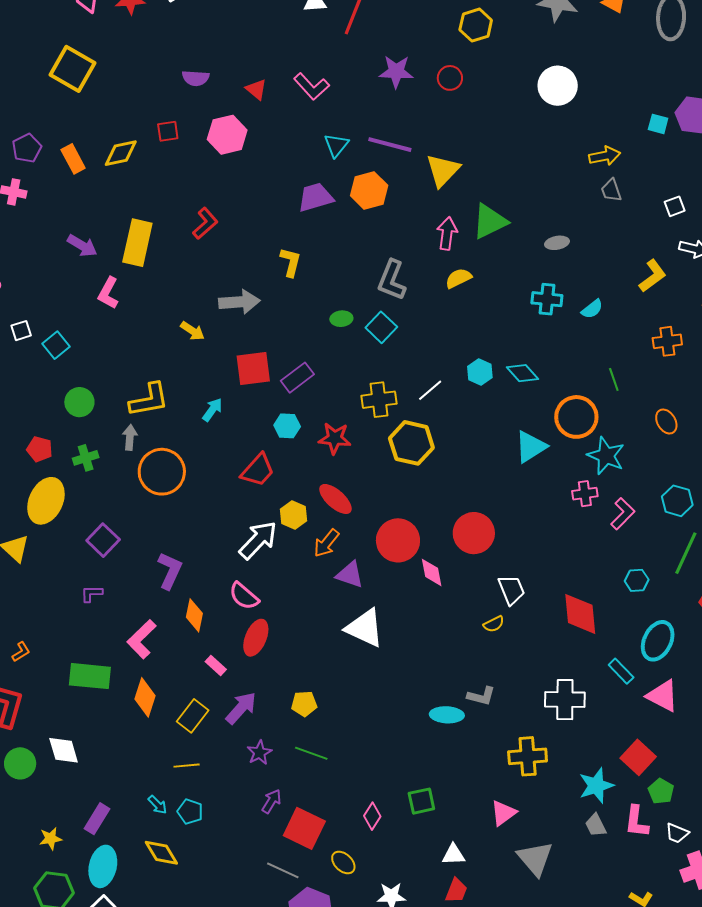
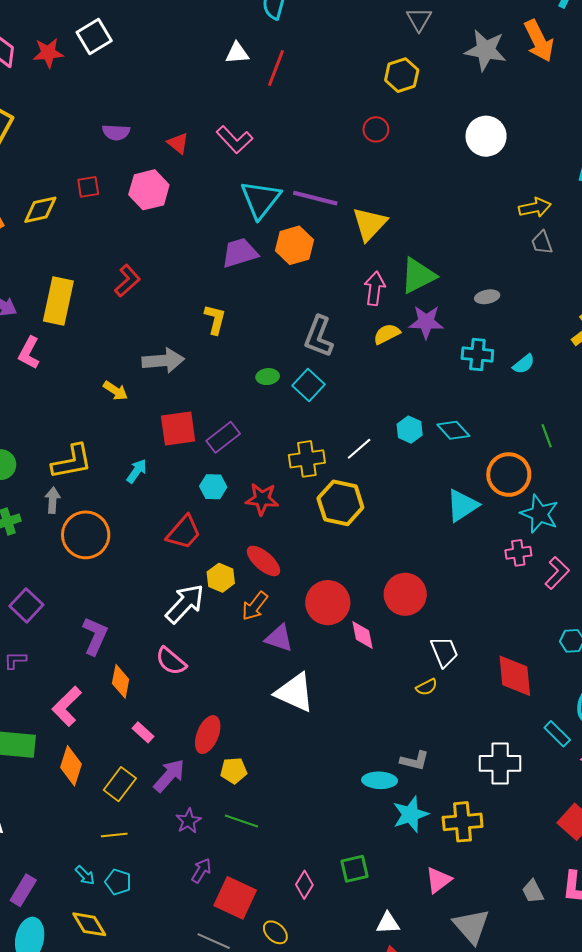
purple star: (396, 72) -> (426, 322), moved
cyan triangle: (336, 145) -> (261, 199), size x1.6
red ellipse: (256, 638) -> (208, 735), moved
cyan star: (596, 786) -> (410, 814), moved

